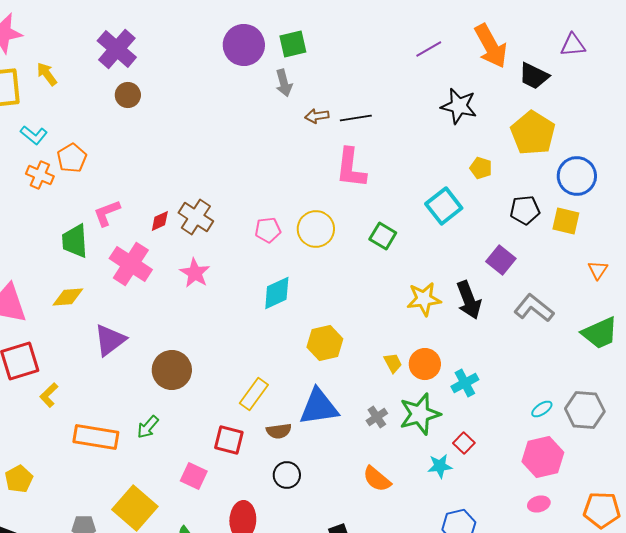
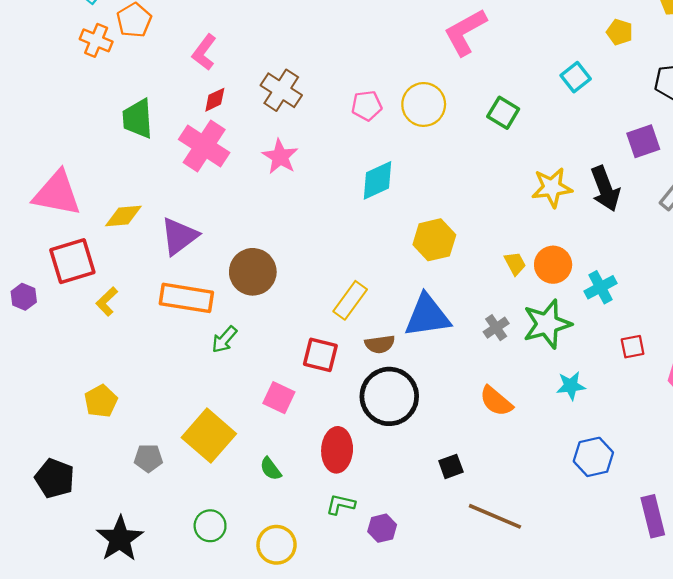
pink L-shape: (351, 168) -> (465, 32), turned 54
cyan square: (444, 206) -> (576, 77), size x0.7
pink L-shape: (107, 213) -> (204, 52), moved, turned -32
red diamond: (160, 221) -> (215, 100), moved
purple square: (501, 260) -> (643, 141), turned 32
yellow diamond: (68, 297) -> (123, 216), moved
orange rectangle: (96, 437) -> (186, 298), moved
red square: (464, 443) -> (633, 347), moved, turned 35
black circle: (287, 475) -> (389, 396), size x1.8
yellow pentagon: (19, 479) -> (101, 401), moved

